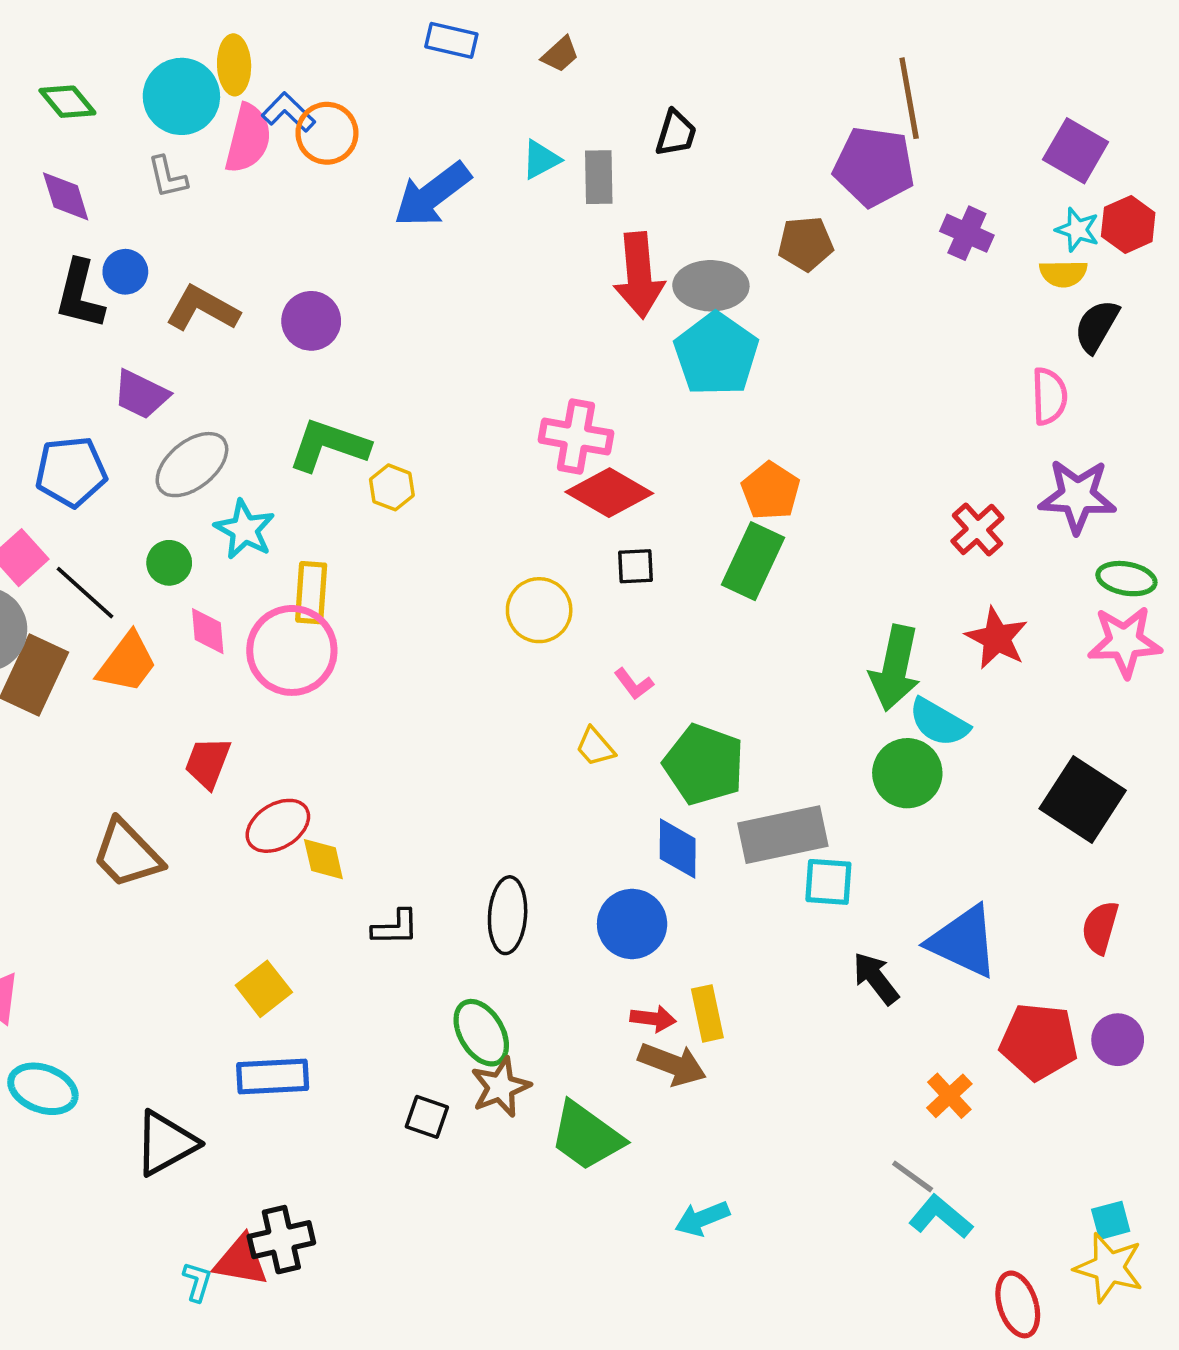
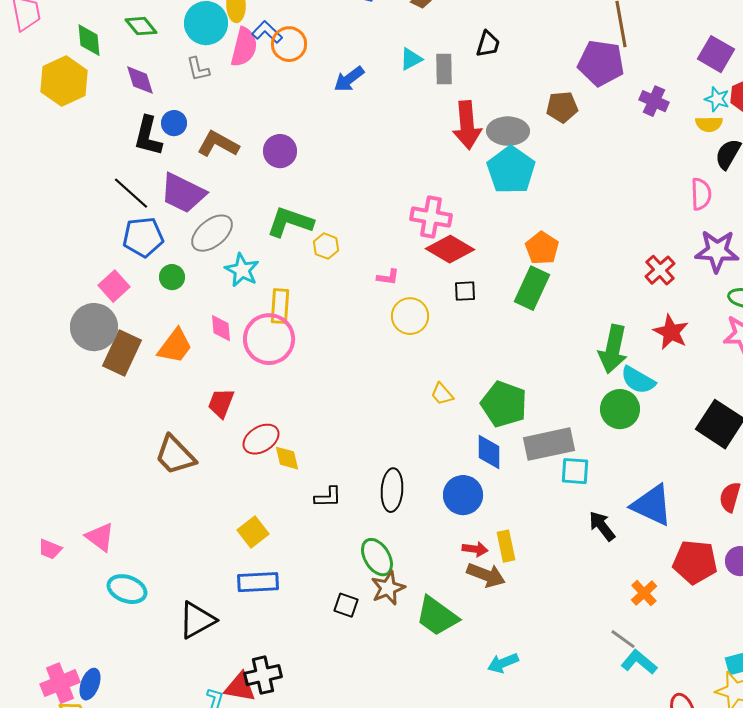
blue arrow: (432, 195) -> (349, 79), size x0.7
purple trapezoid: (141, 394) -> (183, 193), size x1.4
green circle: (169, 563) -> (172, 277), moved
black line: (85, 593) -> (131, 193), moved
pink L-shape: (634, 684) -> (388, 277), moved, turned -45

